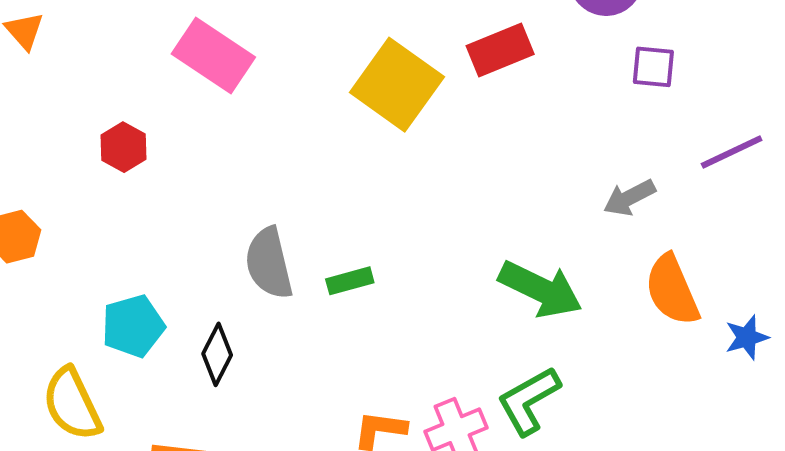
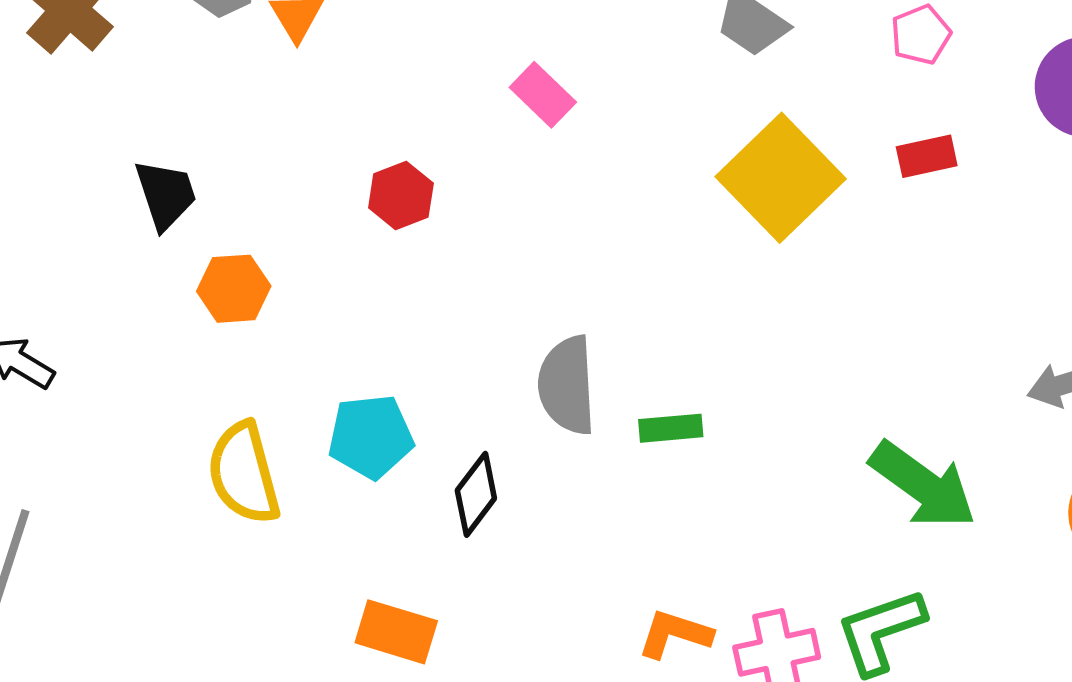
red rectangle: (500, 50) -> (927, 156), size x0.7
pink rectangle: (213, 55) -> (543, 95), size x0.6
yellow semicircle: (72, 404) -> (244, 473), moved

